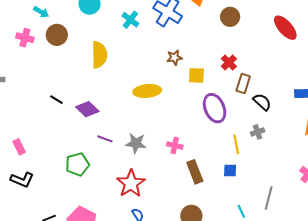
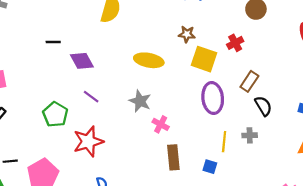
red cross: (229, 62) -> (235, 43), moved
yellow square: (196, 75) -> (204, 59), size x1.4
black line: (56, 100) -> (53, 42), turned -48
gray star: (136, 143) -> (140, 101), moved
green pentagon: (77, 164) -> (55, 114), turned 30
red star: (131, 183) -> (88, 142), moved

